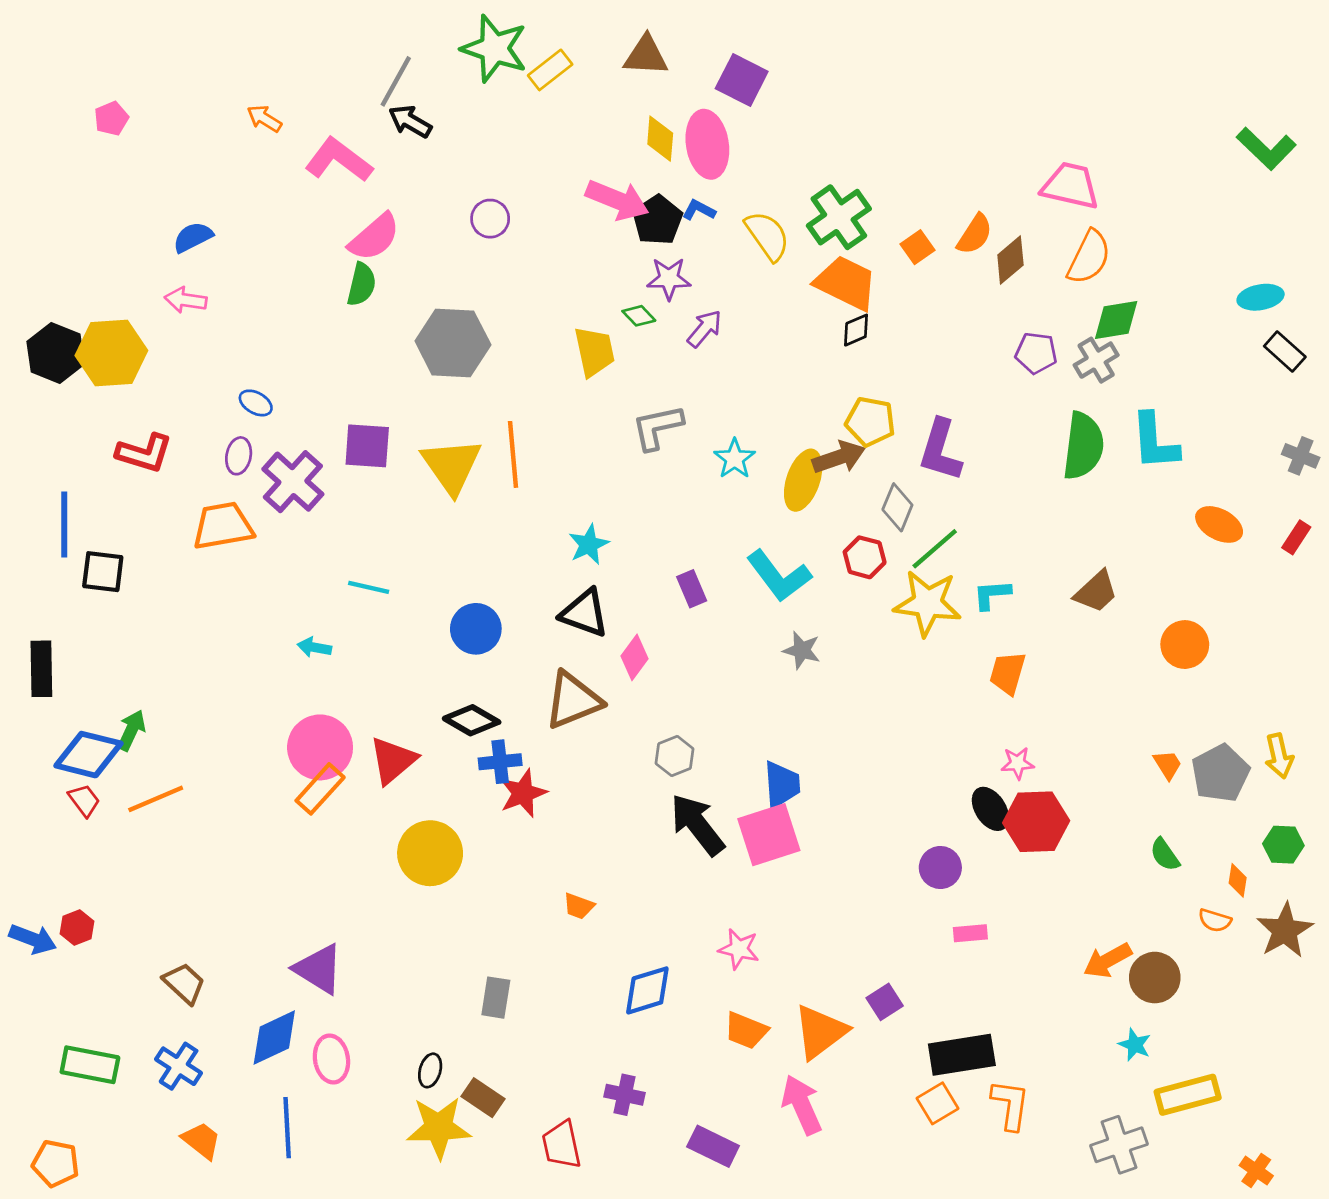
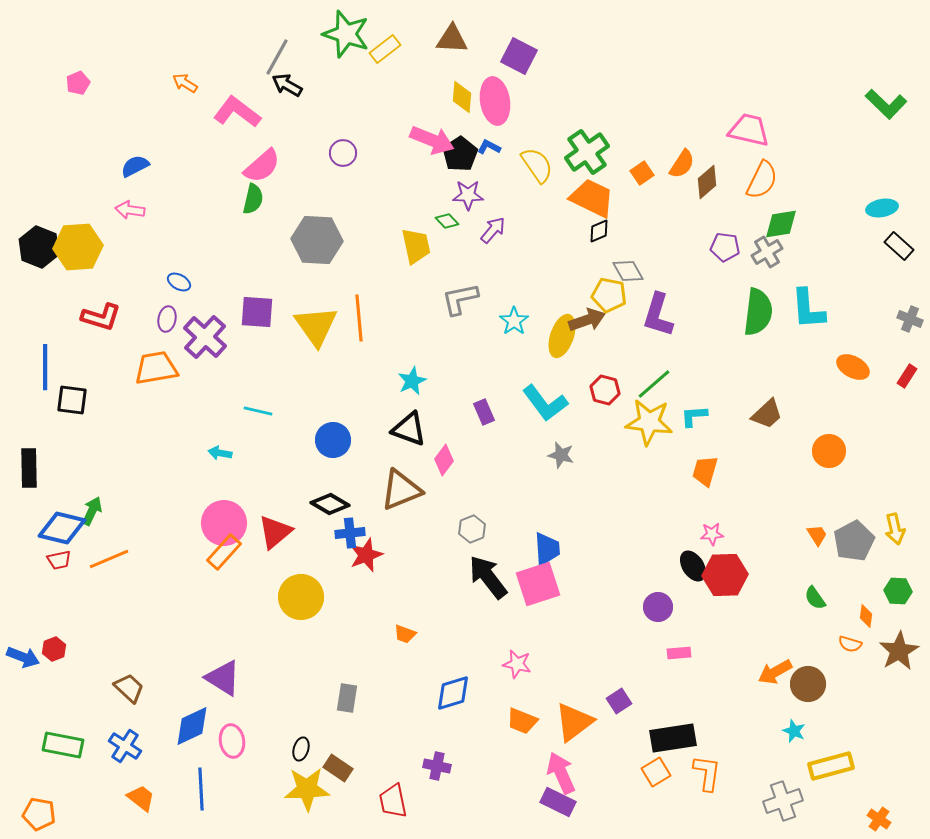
gray diamond: (897, 507) -> (628, 271), moved, turned -52
red trapezoid: (84, 800) -> (59, 560), turned 115
purple rectangle: (713, 1146) -> (558, 802), moved

